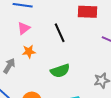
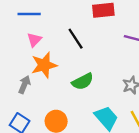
orange star: (29, 52) -> (44, 65), size x1.6

